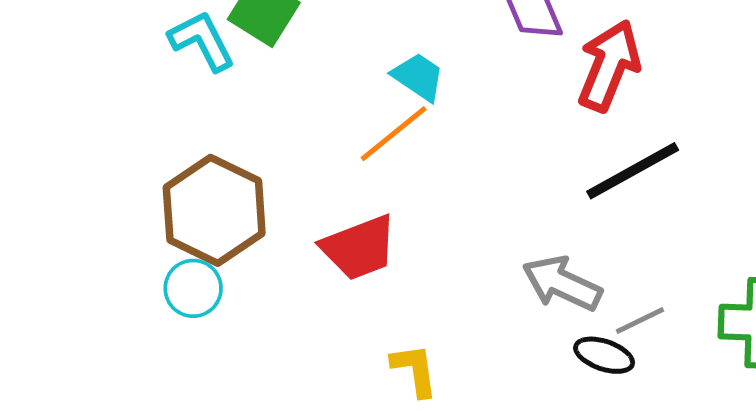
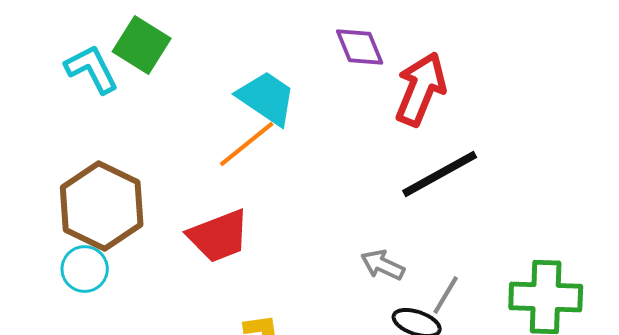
cyan trapezoid: (418, 77) -> (267, 98), size x1.4
gray arrow: (562, 283) -> (383, 265), size x0.7
gray line: (640, 321) -> (446, 295), turned -33

